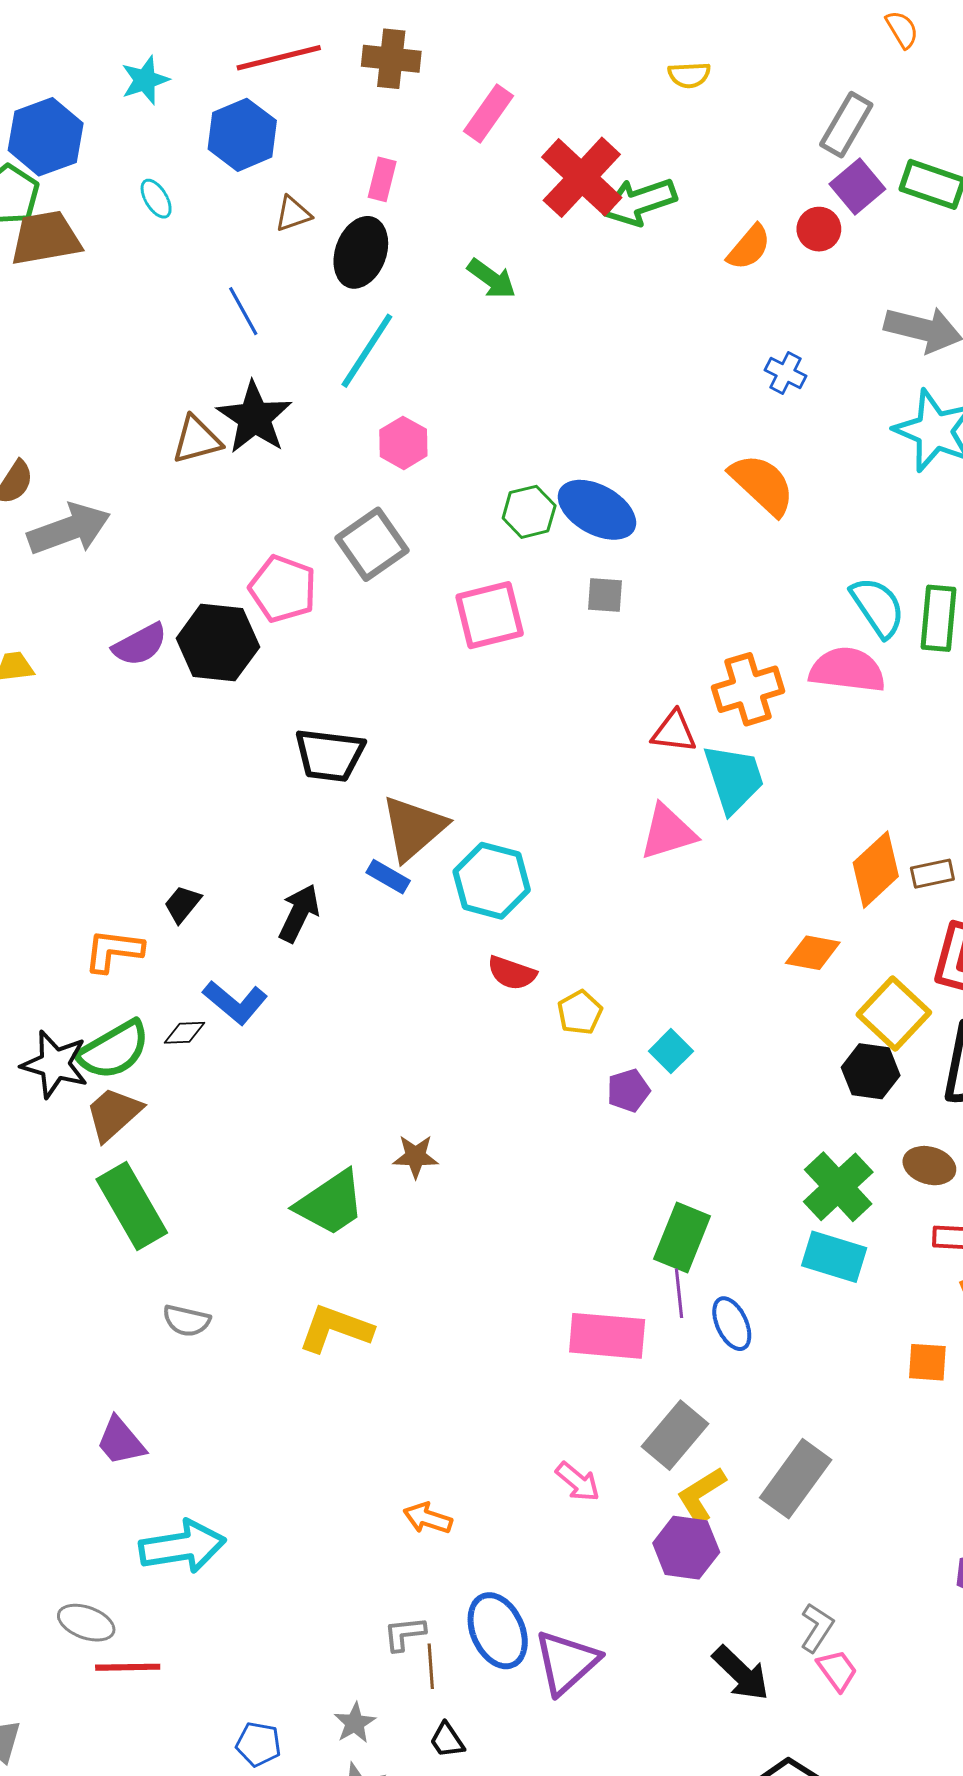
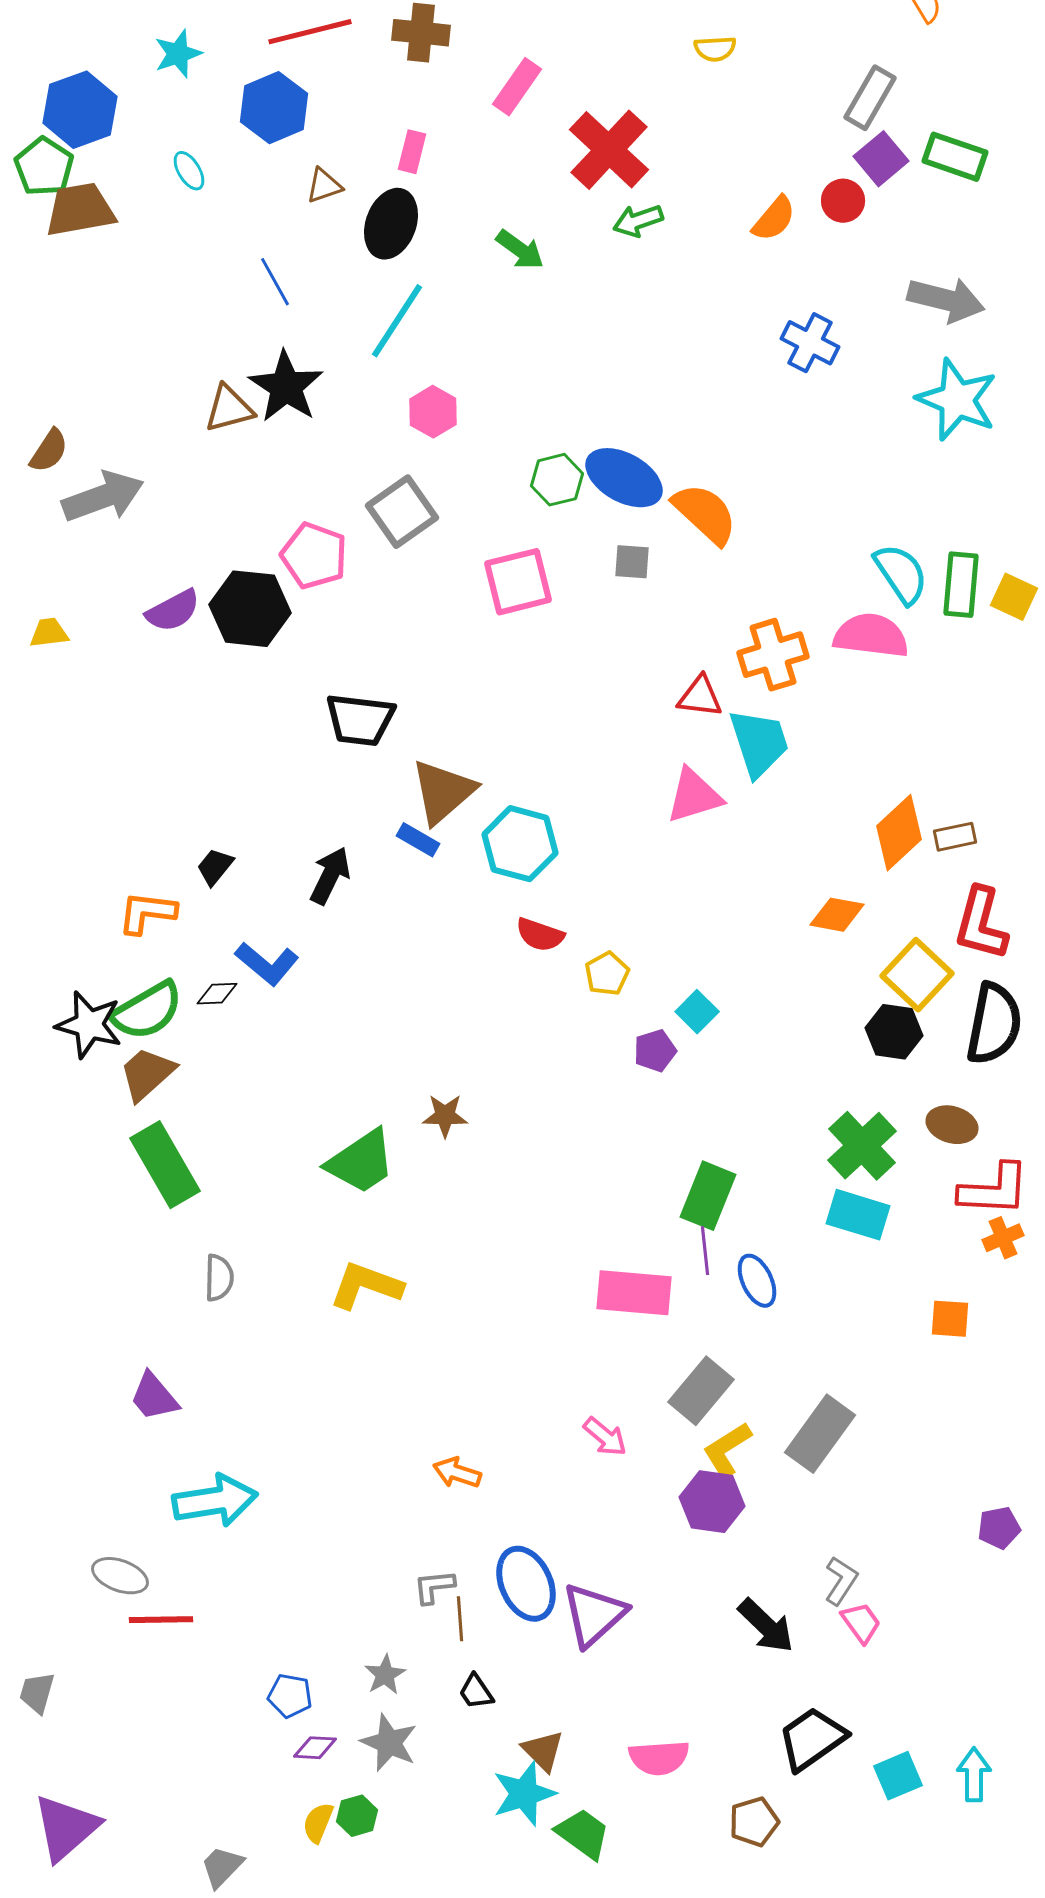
green arrow: (640, 202) -> (638, 221), moved, size x0.7
blue cross: (785, 373) -> (810, 343), size x1.4
orange semicircle: (762, 484) -> (705, 514), moved
gray semicircle: (187, 1321) -> (219, 1278), turned -102

